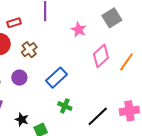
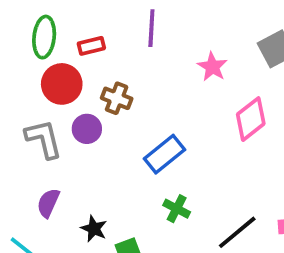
brown cross: (29, 50) -> (117, 98), turned -35
purple circle: (19, 78) -> (87, 129), moved

